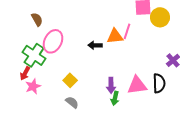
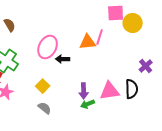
pink ellipse: (53, 41) -> (48, 47), moved
black arrow: (95, 45) -> (63, 59), moved
green arrow: (115, 98) -> (88, 104), turned 56

